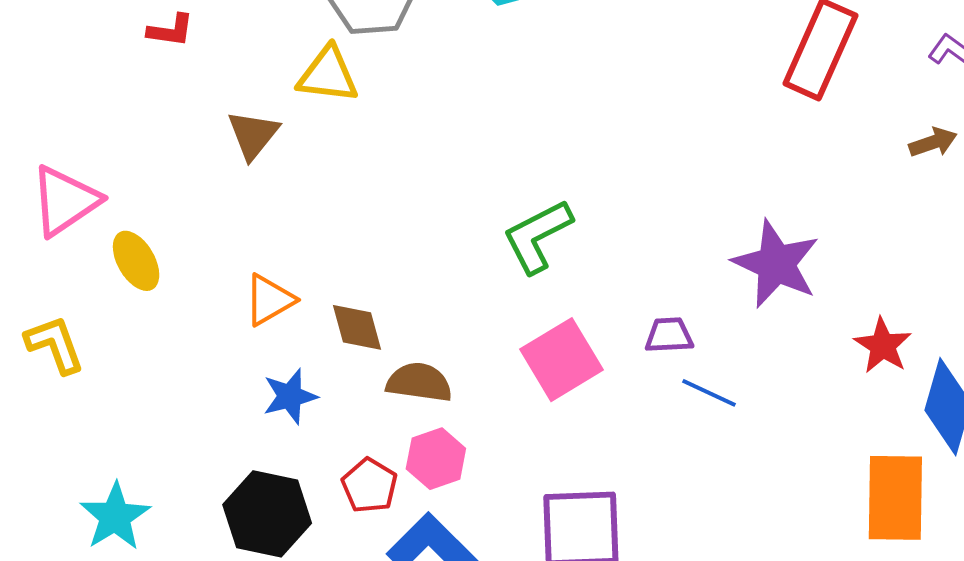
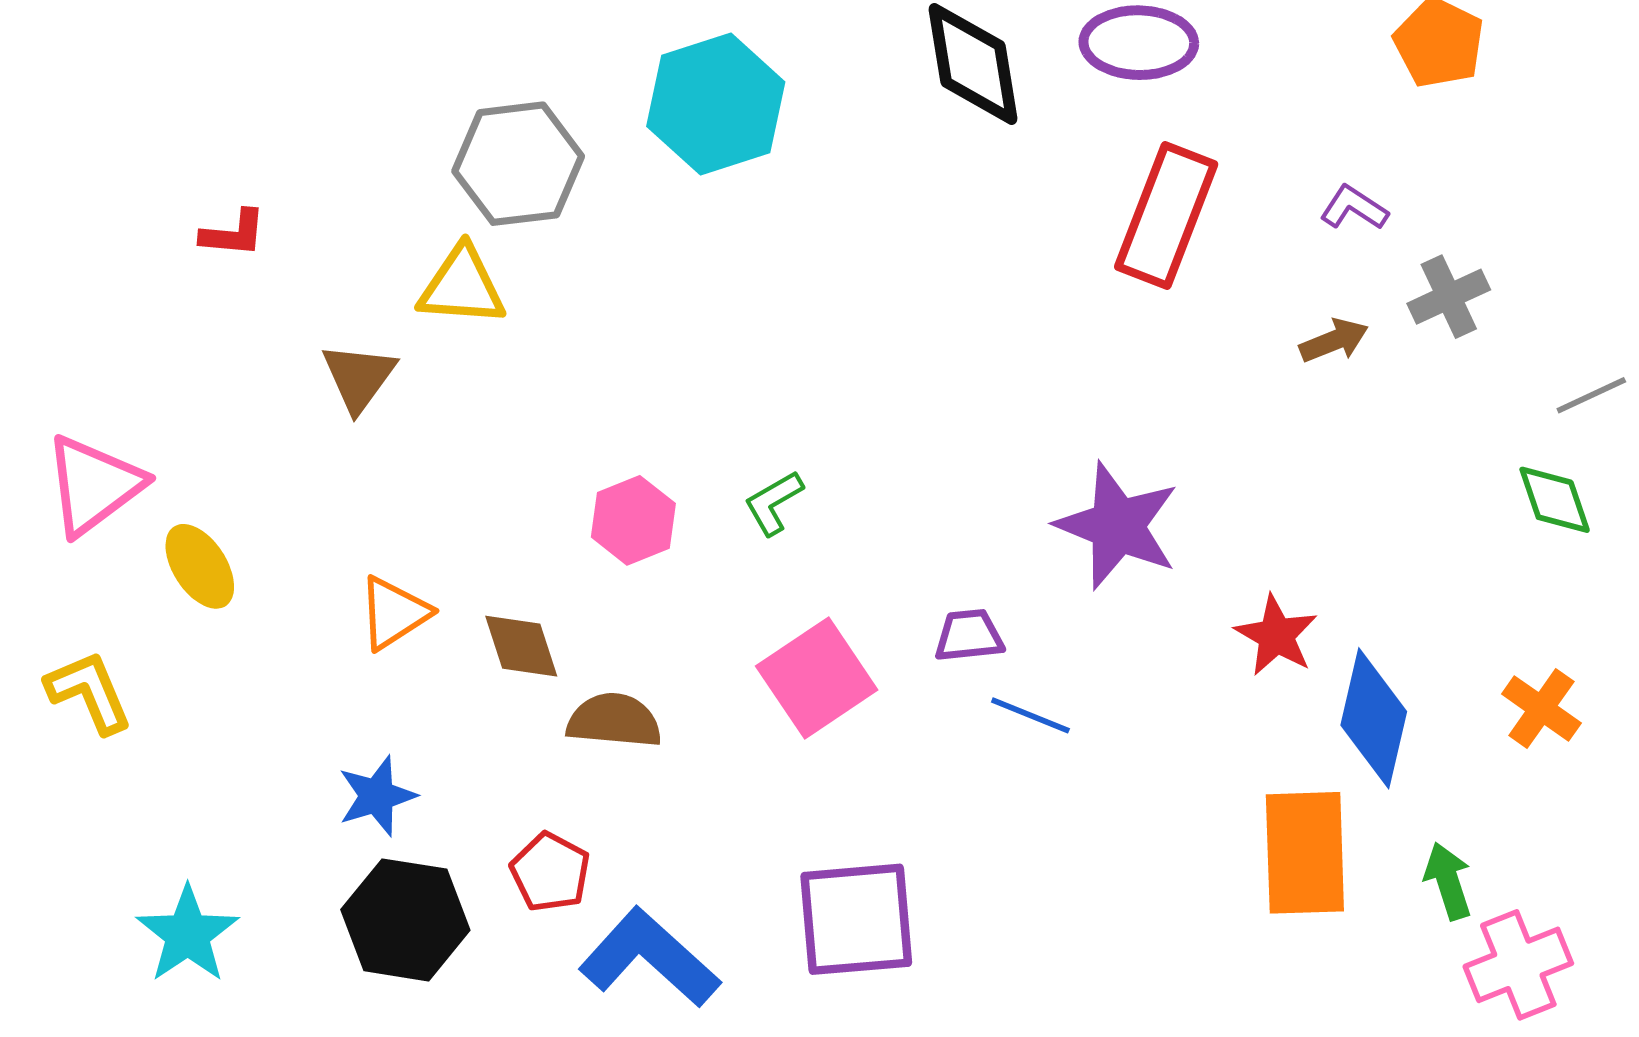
green L-shape: (537, 236) -> (774, 503), size x0.6
blue star: (290, 396) -> (377, 796), moved
pink hexagon: (436, 459) -> (633, 520), moved

